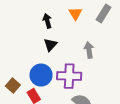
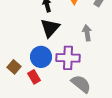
black triangle: (50, 45) -> (50, 28), size x1.5

